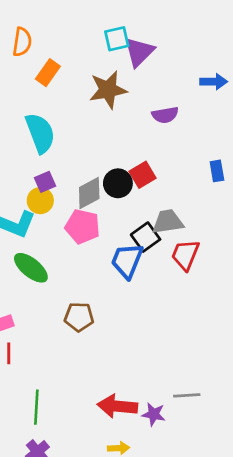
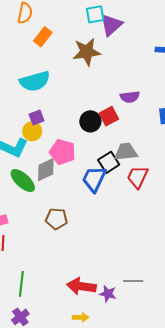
purple semicircle: (165, 115) -> (130, 97), moved
cyan semicircle: (40, 133) -> (35, 81), turned 92
gray diamond: (89, 193) -> (46, 170), moved

